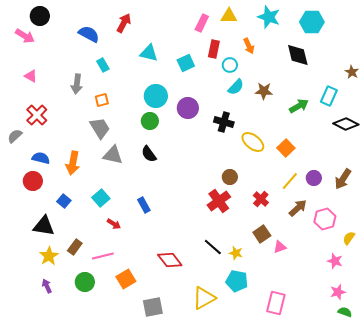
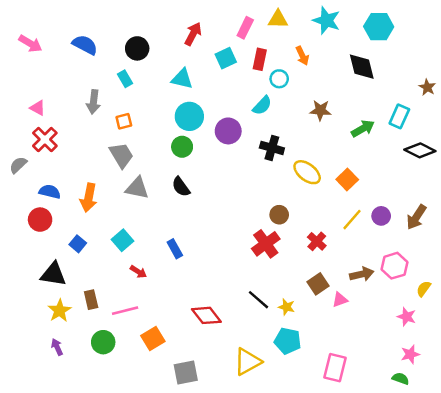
black circle: (40, 16) -> (137, 48), moved
red arrow: (124, 23) -> (193, 34), moved
blue semicircle: (89, 34) -> (85, 45), moved
cyan triangle: (149, 53) -> (182, 79), moved
cyan square: (186, 63) -> (226, 58), moved
pink triangle: (31, 76) -> (38, 108), moved
cyan semicircle: (236, 87) -> (262, 105), moved
brown arrow: (298, 208) -> (362, 274), moved, turned 30
brown rectangle: (75, 247) -> (91, 300), turned -49
green semicircle: (345, 312) -> (401, 379), moved

